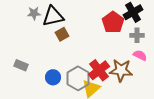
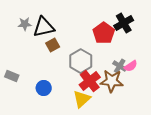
gray cross: (137, 35) -> (120, 66), moved, turned 32
pink semicircle: (140, 55) -> (131, 66), turned 120
gray hexagon: (78, 78) -> (81, 61), moved

